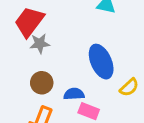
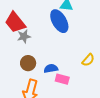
red trapezoid: (29, 22) -> (15, 22), turned -70
blue ellipse: (101, 62) -> (59, 21), moved

